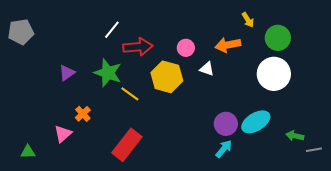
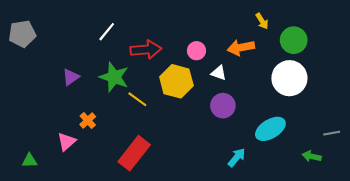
white line: (112, 30) -> (107, 32), moved
purple circle: (226, 124) -> (223, 106), moved
green arrow: (295, 136) -> (312, 156), moved
gray line: (314, 150) -> (332, 133), moved

